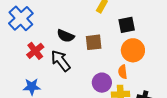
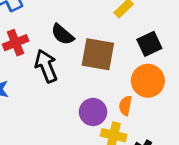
black square: (127, 25) -> (149, 44), turned -30
brown square: (94, 42) -> (98, 54), size x1.4

